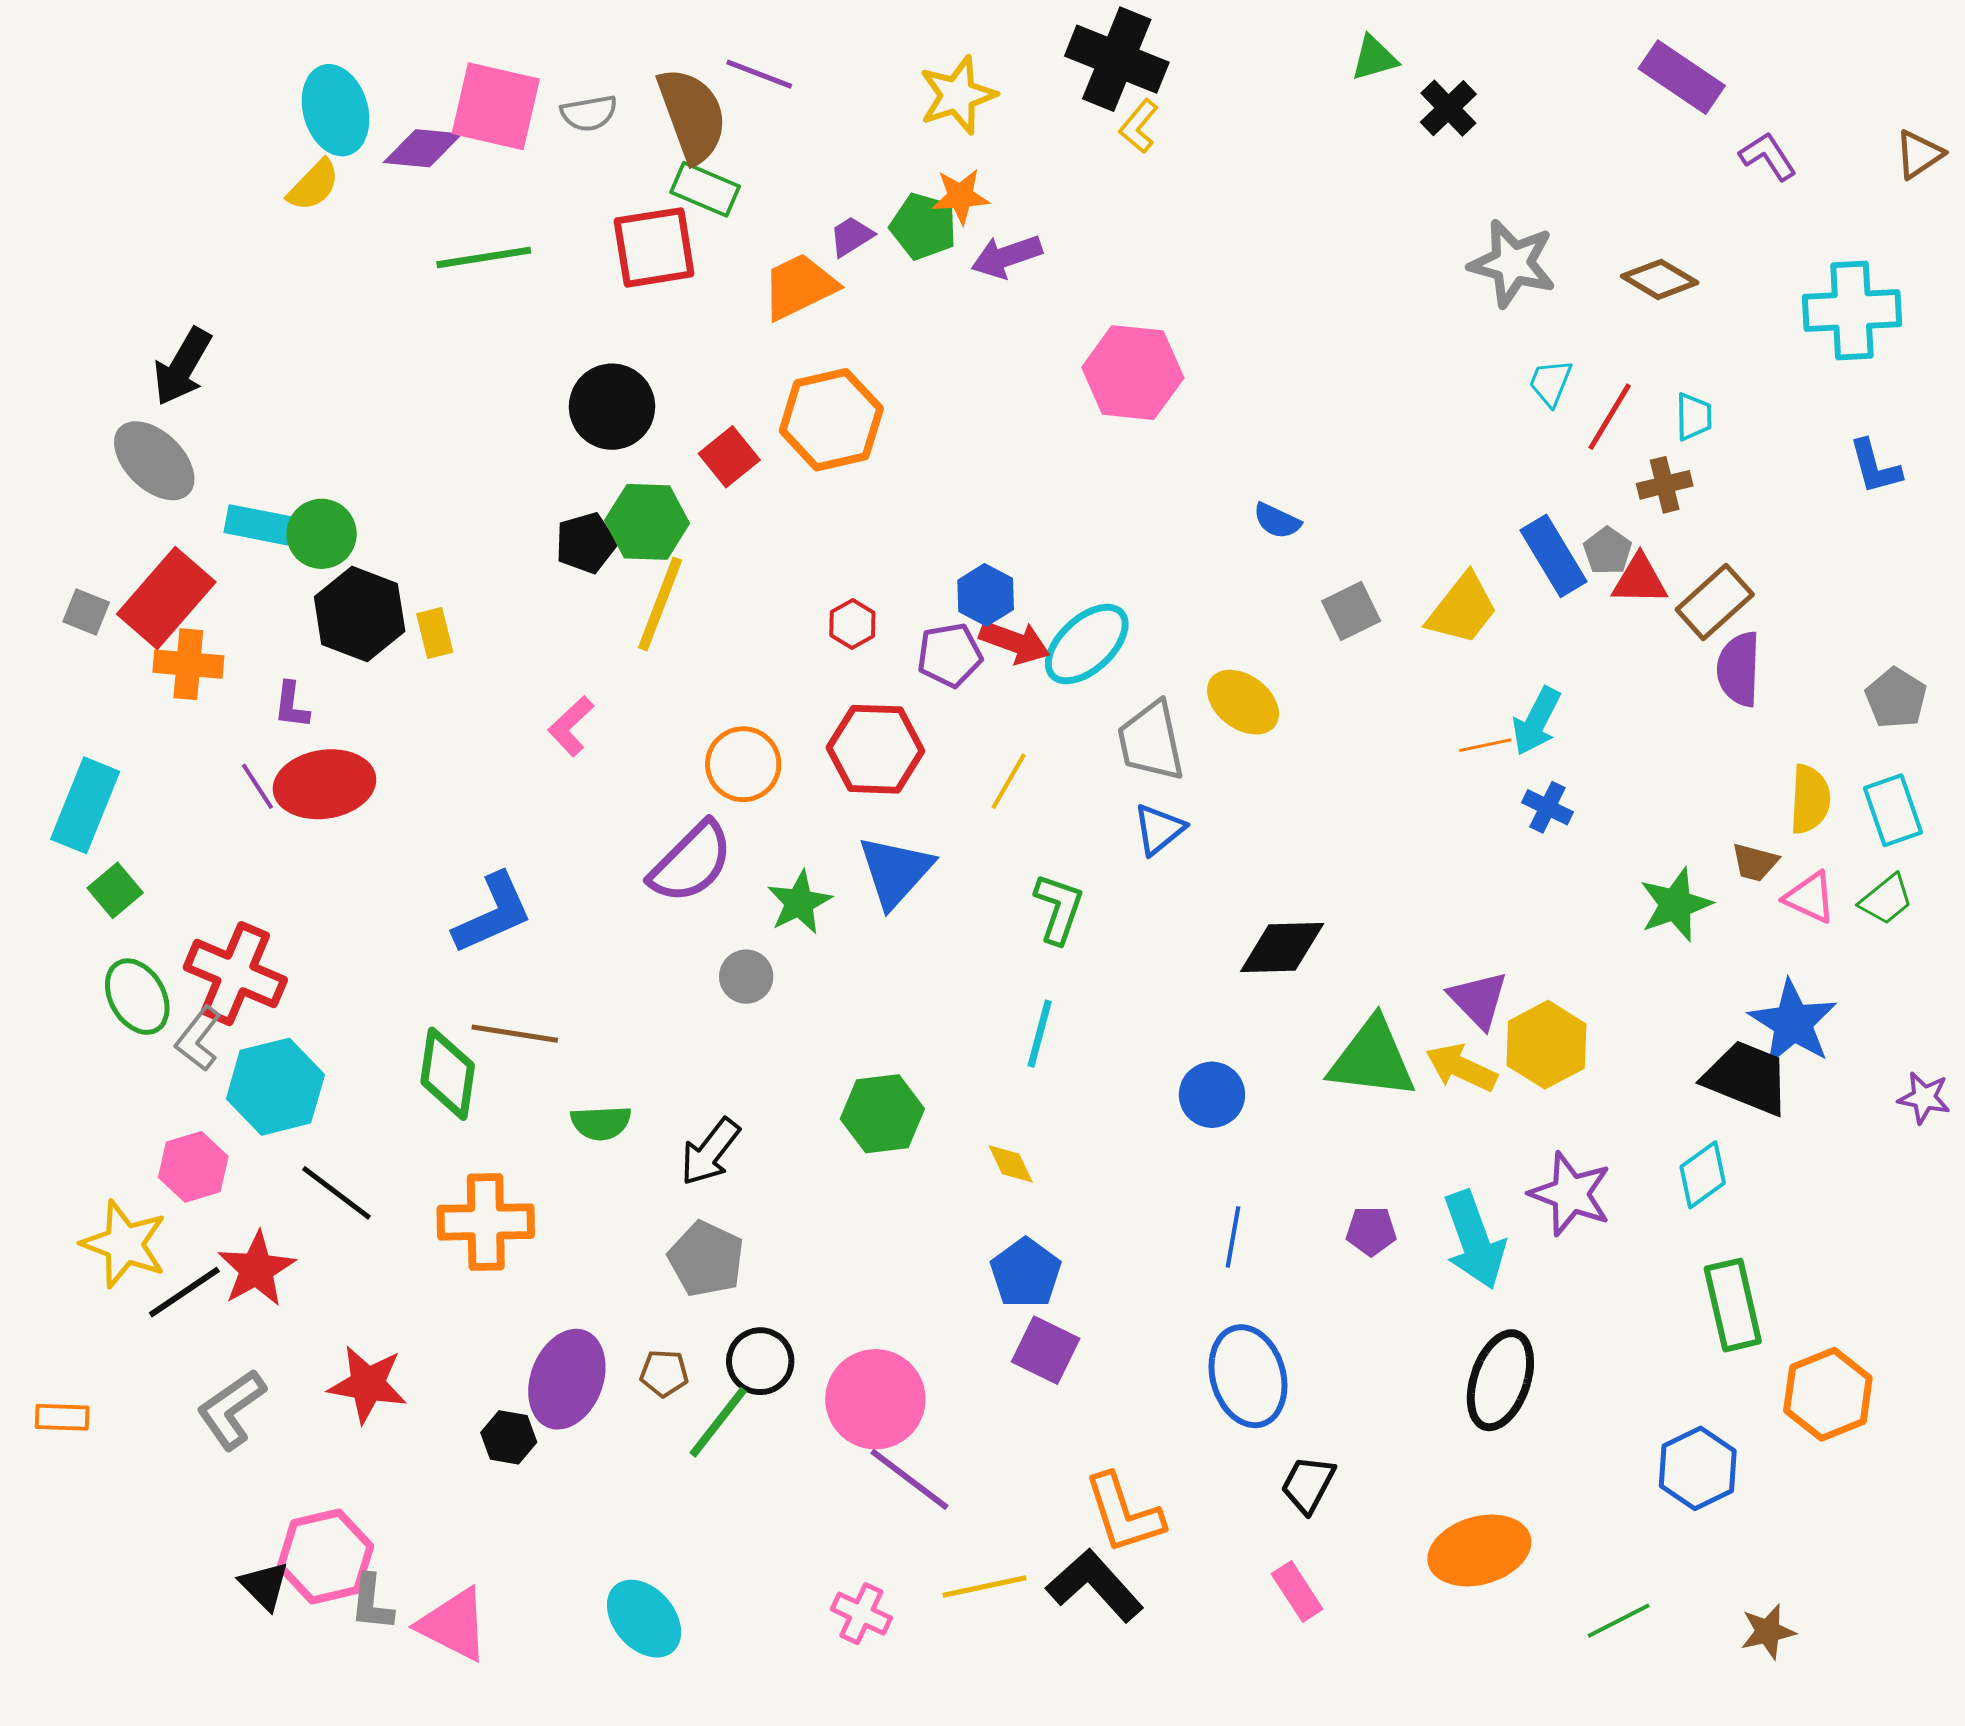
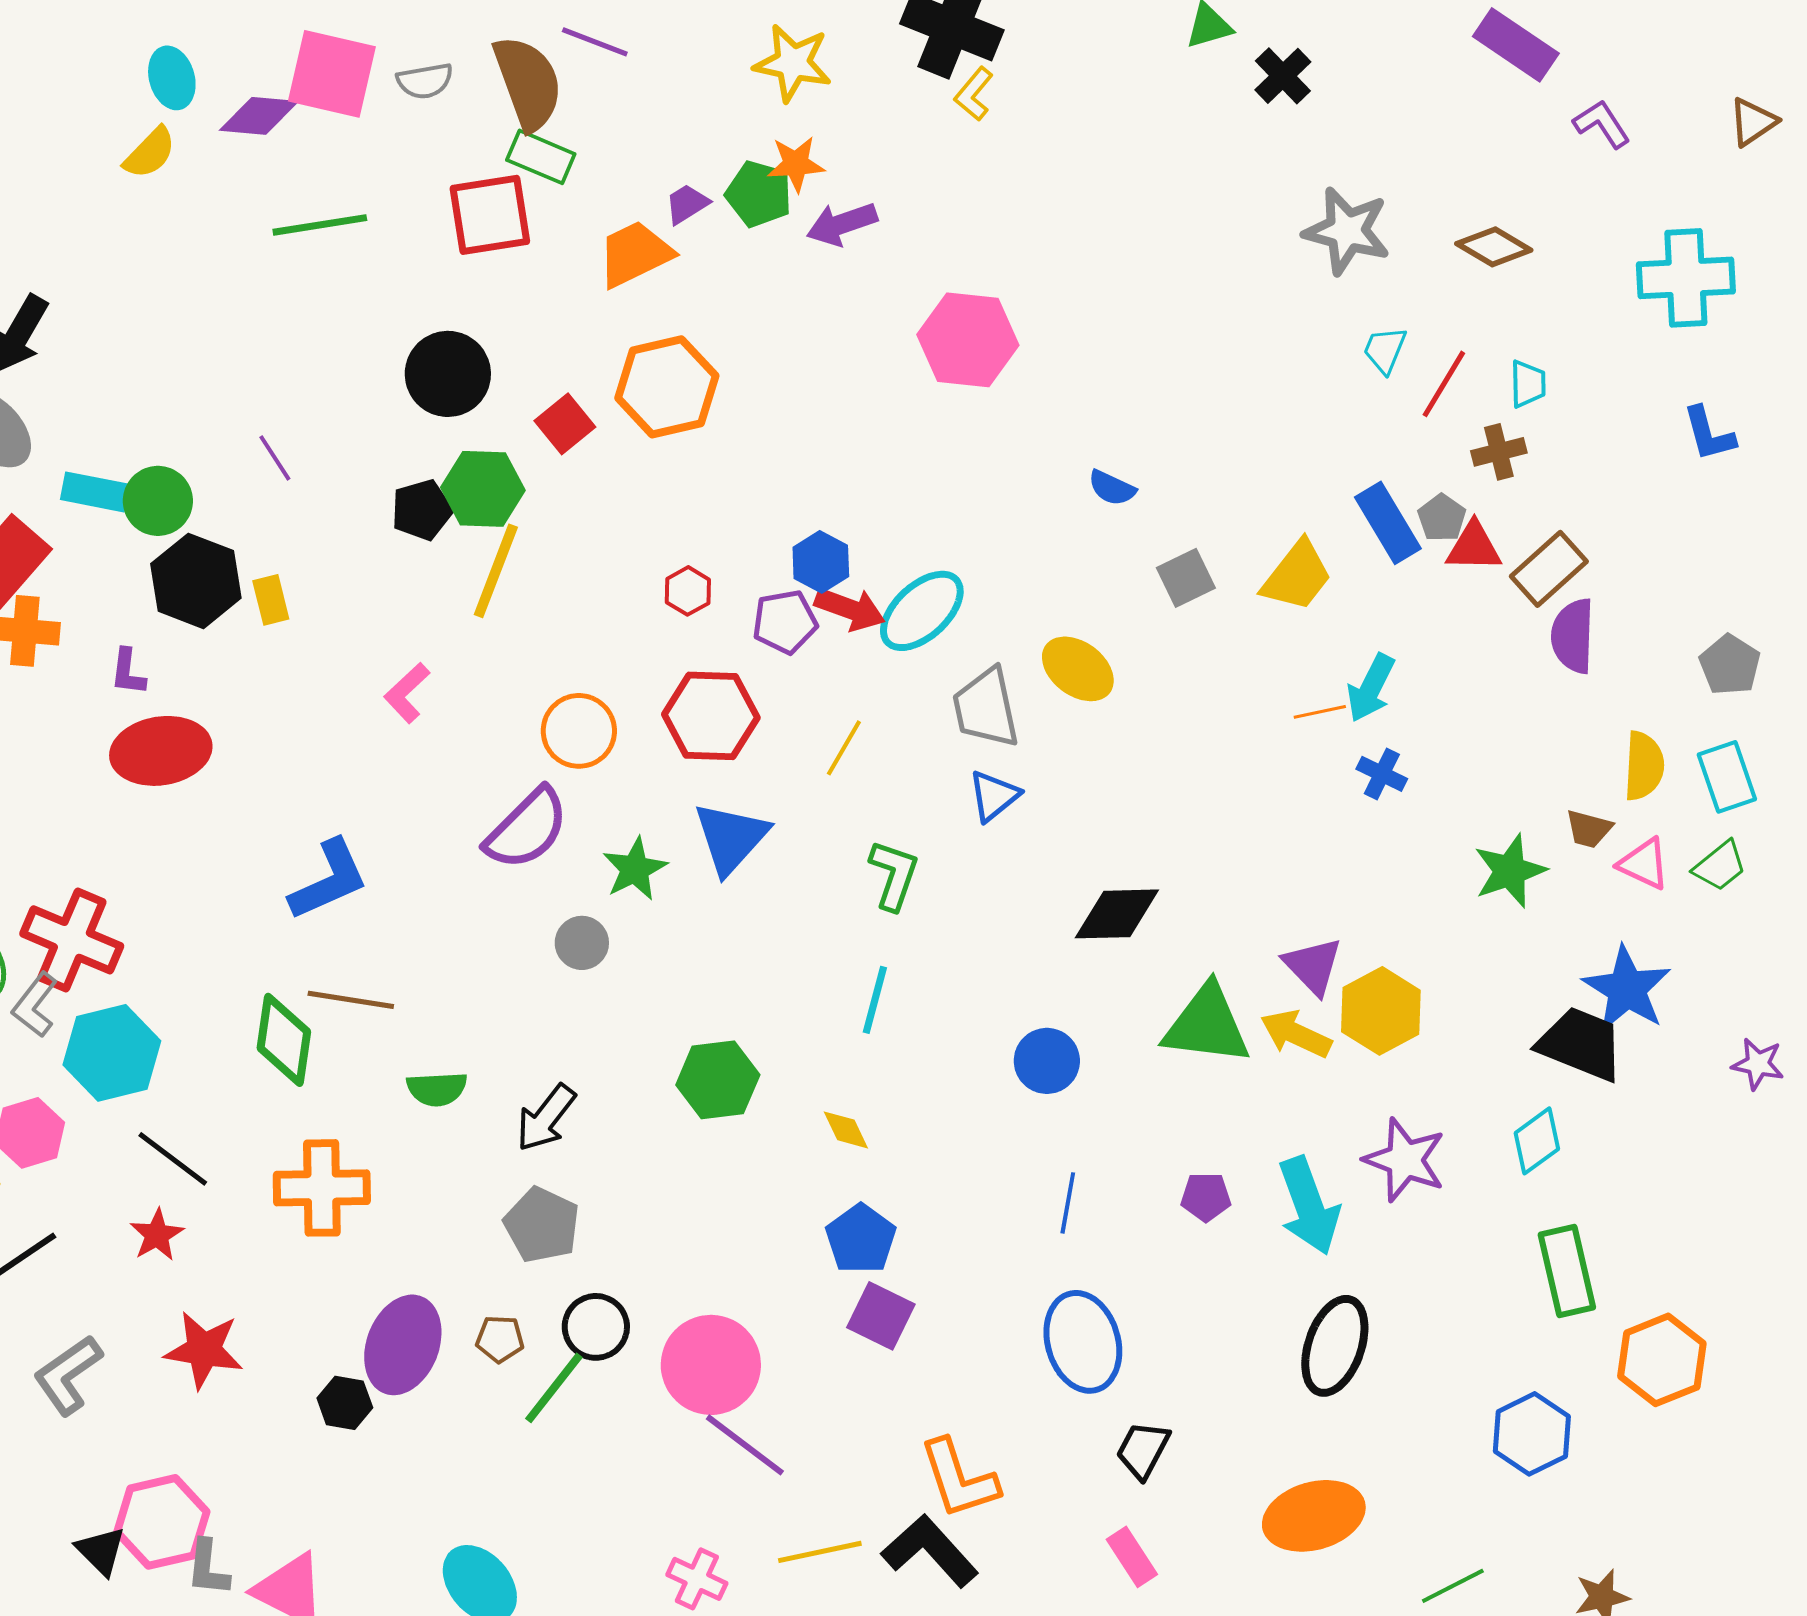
yellow star: (958, 95) -> (793, 63), turned 30
cyan ellipse: (336, 110) -> (172, 78), size x0.7
purple line: (257, 786) -> (275, 458), moved
red star: (256, 1269) -> (157, 1235), moved, size x0.7

